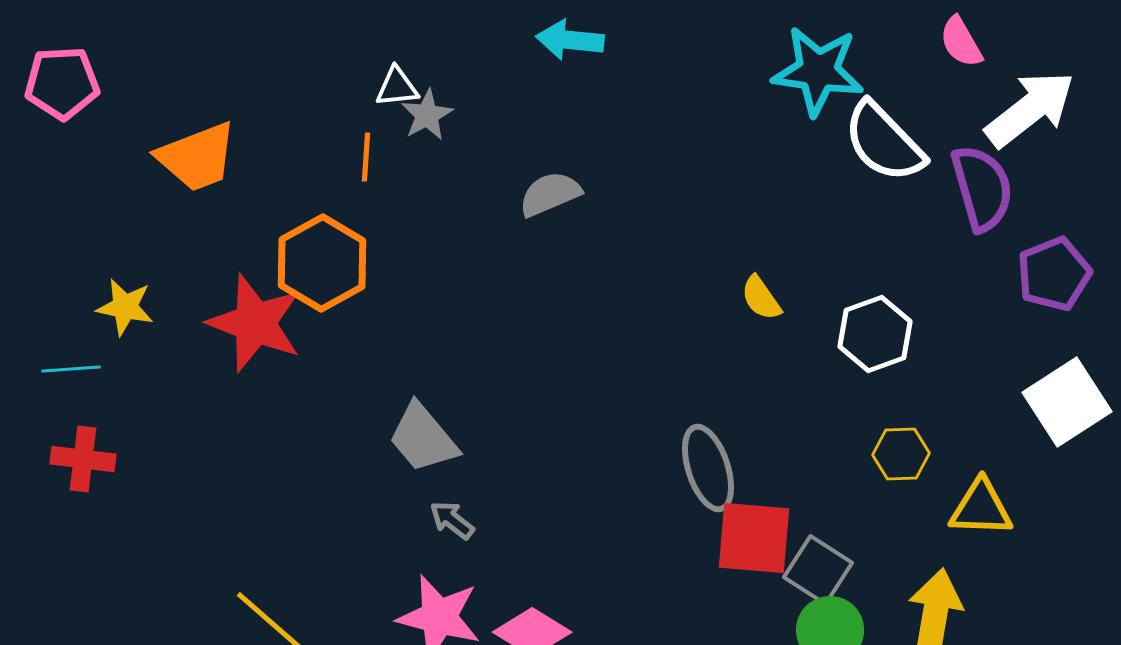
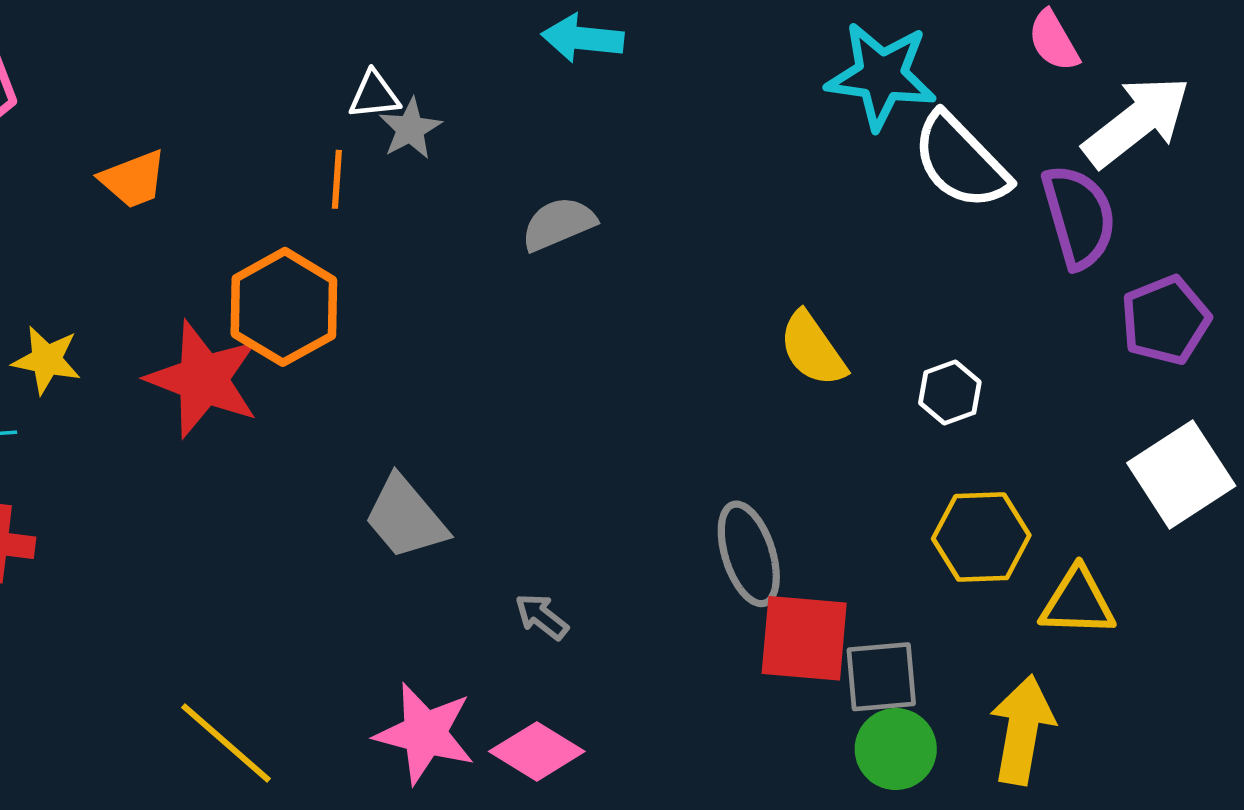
orange trapezoid: (197, 157) -> (133, 179), size x0.7
yellow semicircle: (761, 298) -> (813, 349), size x1.4
white hexagon: (875, 334) -> (950, 392), size x0.7
yellow hexagon: (901, 454) -> (981, 537), size x1.4
gray arrow: (452, 520) -> (542, 617), moved
gray square: (818, 570) -> (881, 677), turned -38

